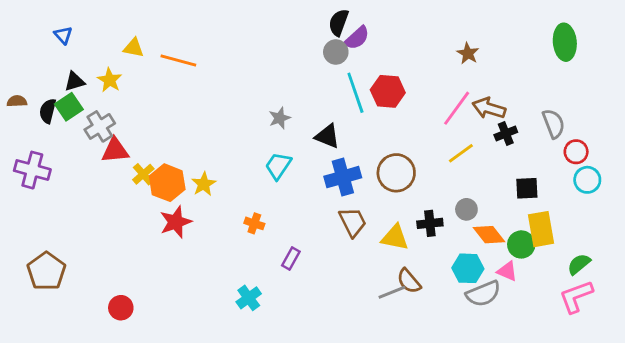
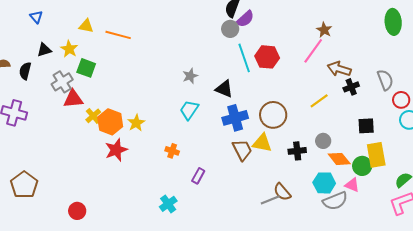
green square: (69, 107) -> (86, 68), moved, turned -36
pink line: (457, 108) -> (313, 51), moved
yellow triangle: (395, 237) -> (262, 143), moved

